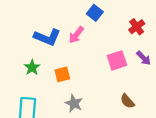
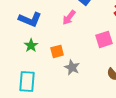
blue L-shape: (47, 37) -> (30, 19), moved
gray star: (74, 103) -> (72, 67), moved

